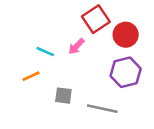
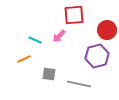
red square: (96, 19) -> (74, 15), turned 30
red circle: (126, 35) -> (107, 30), moved

